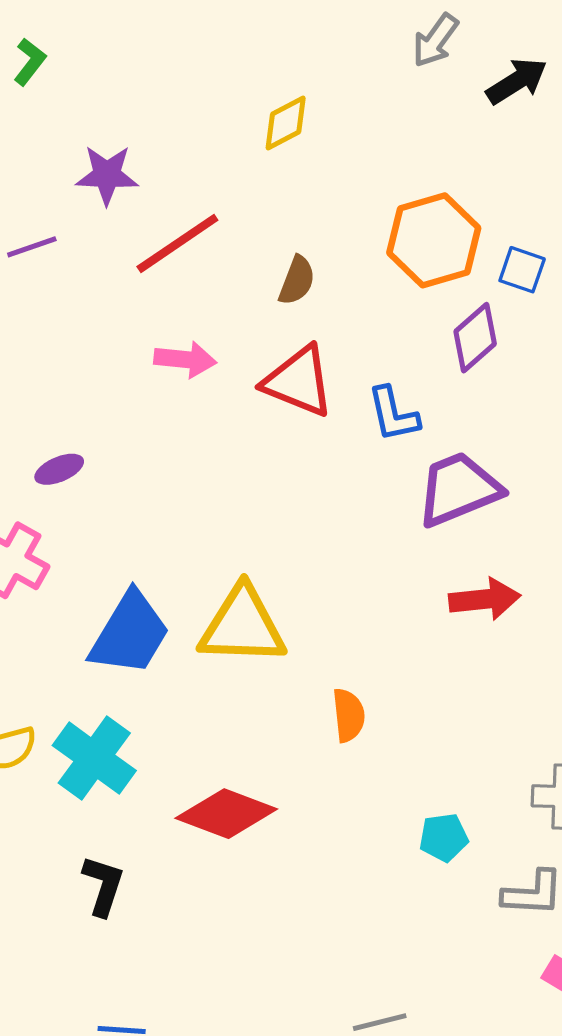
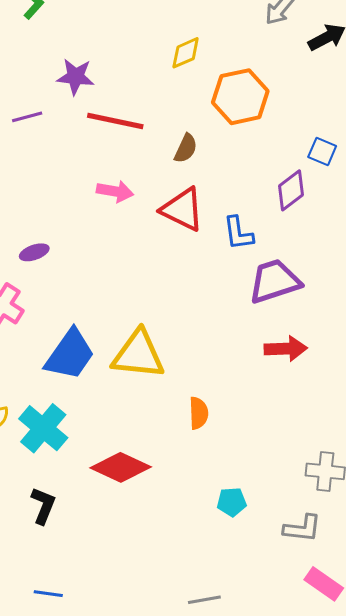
orange hexagon: (434, 240) -> (240, 97), moved
red line: (177, 243) -> (115, 121), turned 42
cyan pentagon: (444, 837) -> (232, 502), moved

